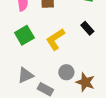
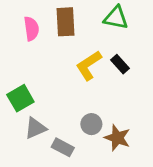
green square: (24, 35) -> (20, 98), moved
yellow L-shape: (55, 39) -> (89, 65), moved

